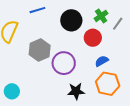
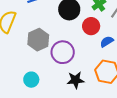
blue semicircle: (102, 61) -> (107, 42), moved
cyan circle: (12, 91) -> (31, 80), moved

